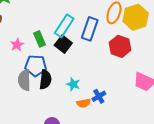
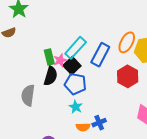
pink star: (17, 45) -> (60, 60), moved
blue pentagon: (36, 66) -> (75, 84), moved
black semicircle: (45, 80) -> (51, 76), moved

